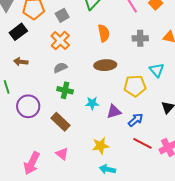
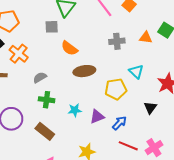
gray square: (62, 15) -> (52, 27), moved, turned 32
orange semicircle: (104, 33) -> (69, 48), moved, turned 144
orange cross: (60, 41) -> (19, 54), moved

